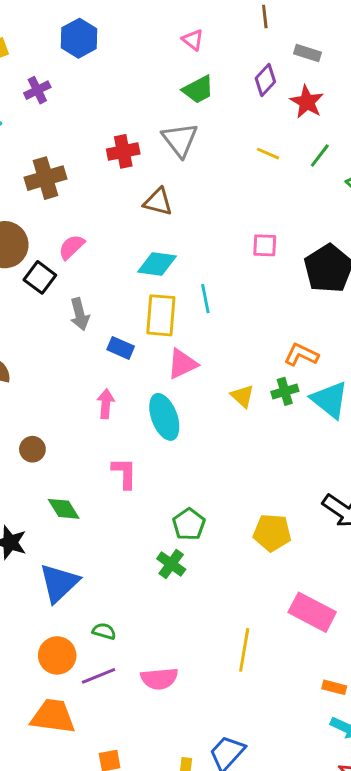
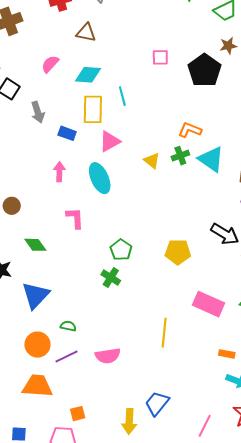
pink semicircle: (71, 247) -> (50, 64), moved

